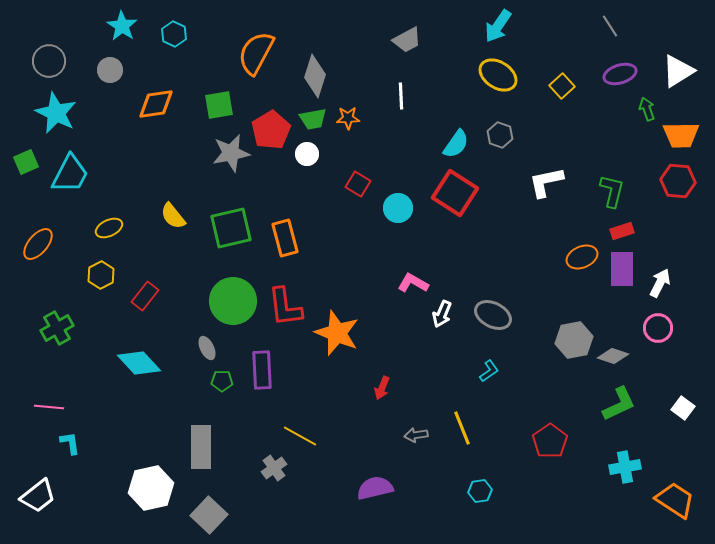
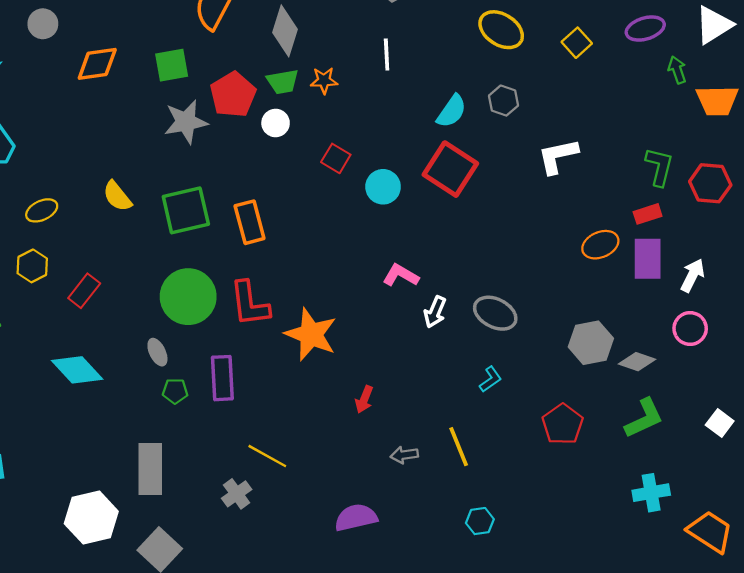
red hexagon: (678, 181) -> (710, 183), moved
green L-shape: (612, 191) -> (659, 167), moved
red pentagon: (550, 441) -> (563, 424), moved

